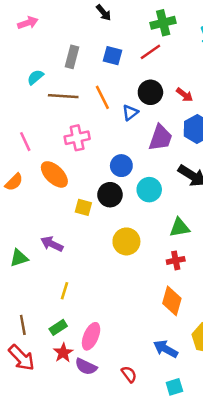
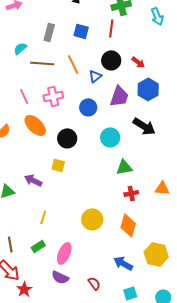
red line: (150, 52) -> (111, 28), turned -48
pink line: (25, 142) -> (24, 96), moved
blue circle: (121, 166) -> (88, 107), moved
black circle: (110, 195) -> (67, 138), moved
yellow square: (83, 207) -> (58, 165), moved
green triangle: (180, 228) -> (124, 167), moved
yellow circle: (126, 241) -> (92, 219), moved
red star: (63, 353) -> (24, 289), moved

